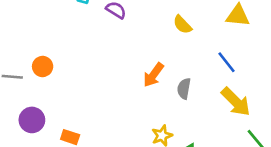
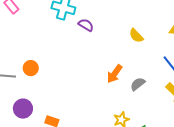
gray semicircle: (184, 89) -> (138, 84), turned 42

